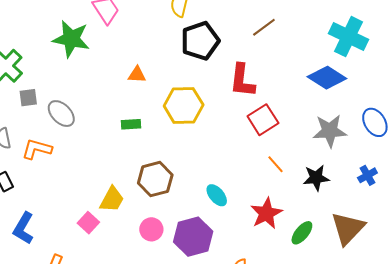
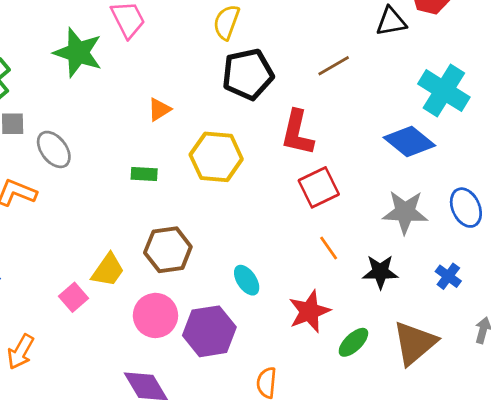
orange triangle: (137, 75) -> (159, 109), turned -42
blue cross: (367, 175) -> (448, 276), turned -30
pink circle: (151, 229) -> (155, 315), size x1.4

